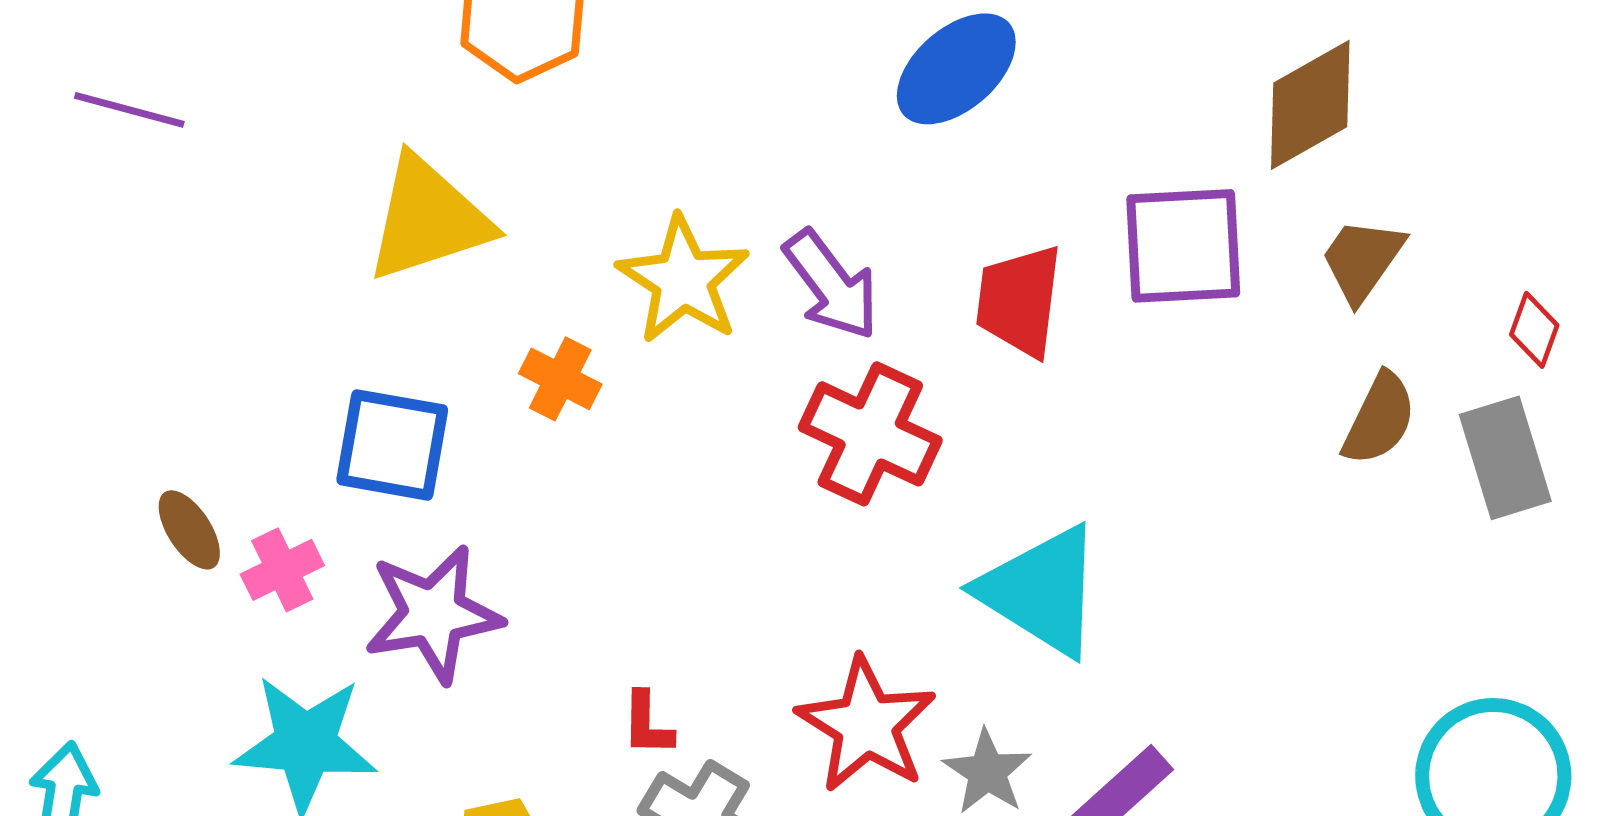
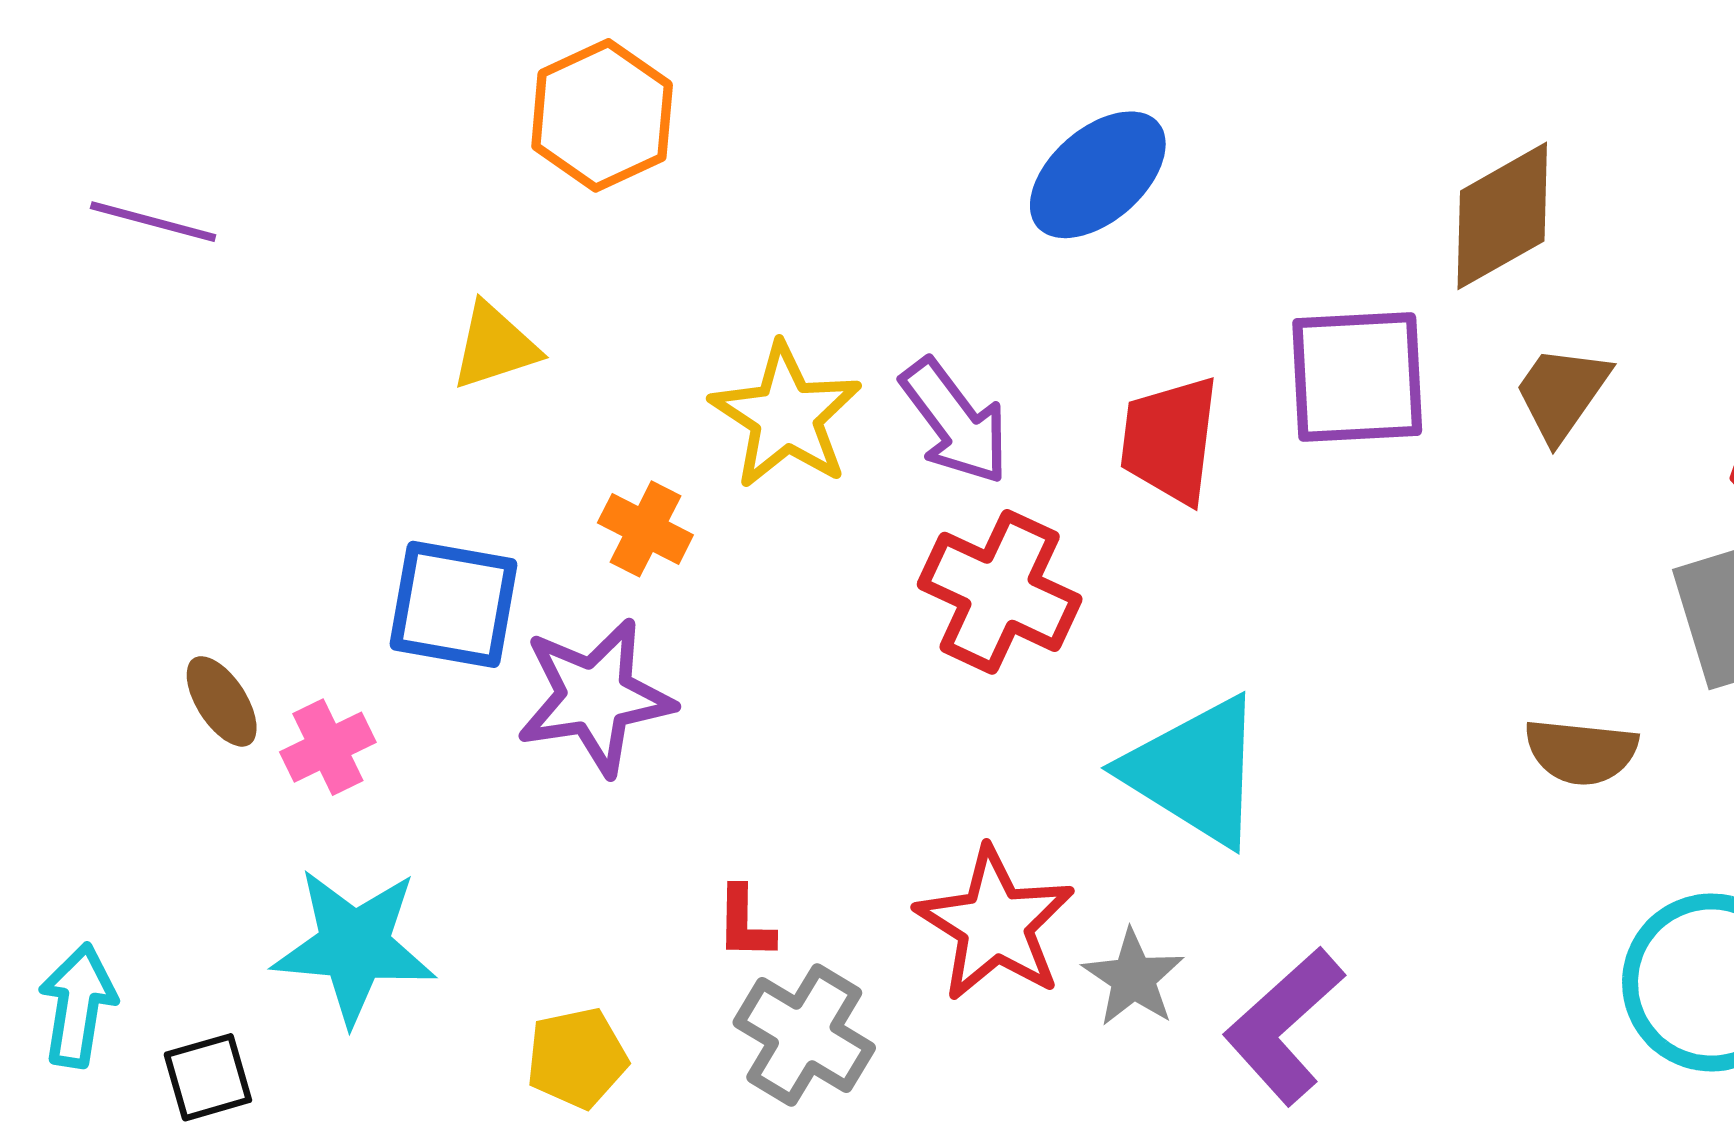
yellow triangle: (428, 219) -> (495, 346), size x0.6
brown semicircle: (1379, 419) -> (1581, 752), moved, turned 70
purple star: (433, 614) -> (595, 697), moved

